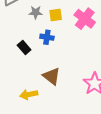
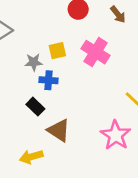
gray star: (36, 12) -> (34, 62), moved
black rectangle: (24, 48) -> (35, 107), moved

